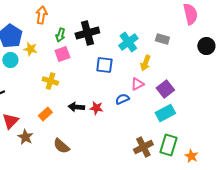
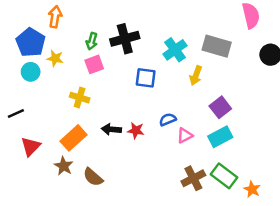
orange arrow: (41, 15) -> (55, 17), moved
gray rectangle: (162, 39) -> (217, 46), size x1.6
pink triangle: (137, 84) -> (185, 135), moved
orange rectangle: (45, 114) -> (73, 138), size x1.5
brown star: (25, 137) -> (64, 166), moved
green rectangle: (168, 145) -> (224, 176), turned -70

